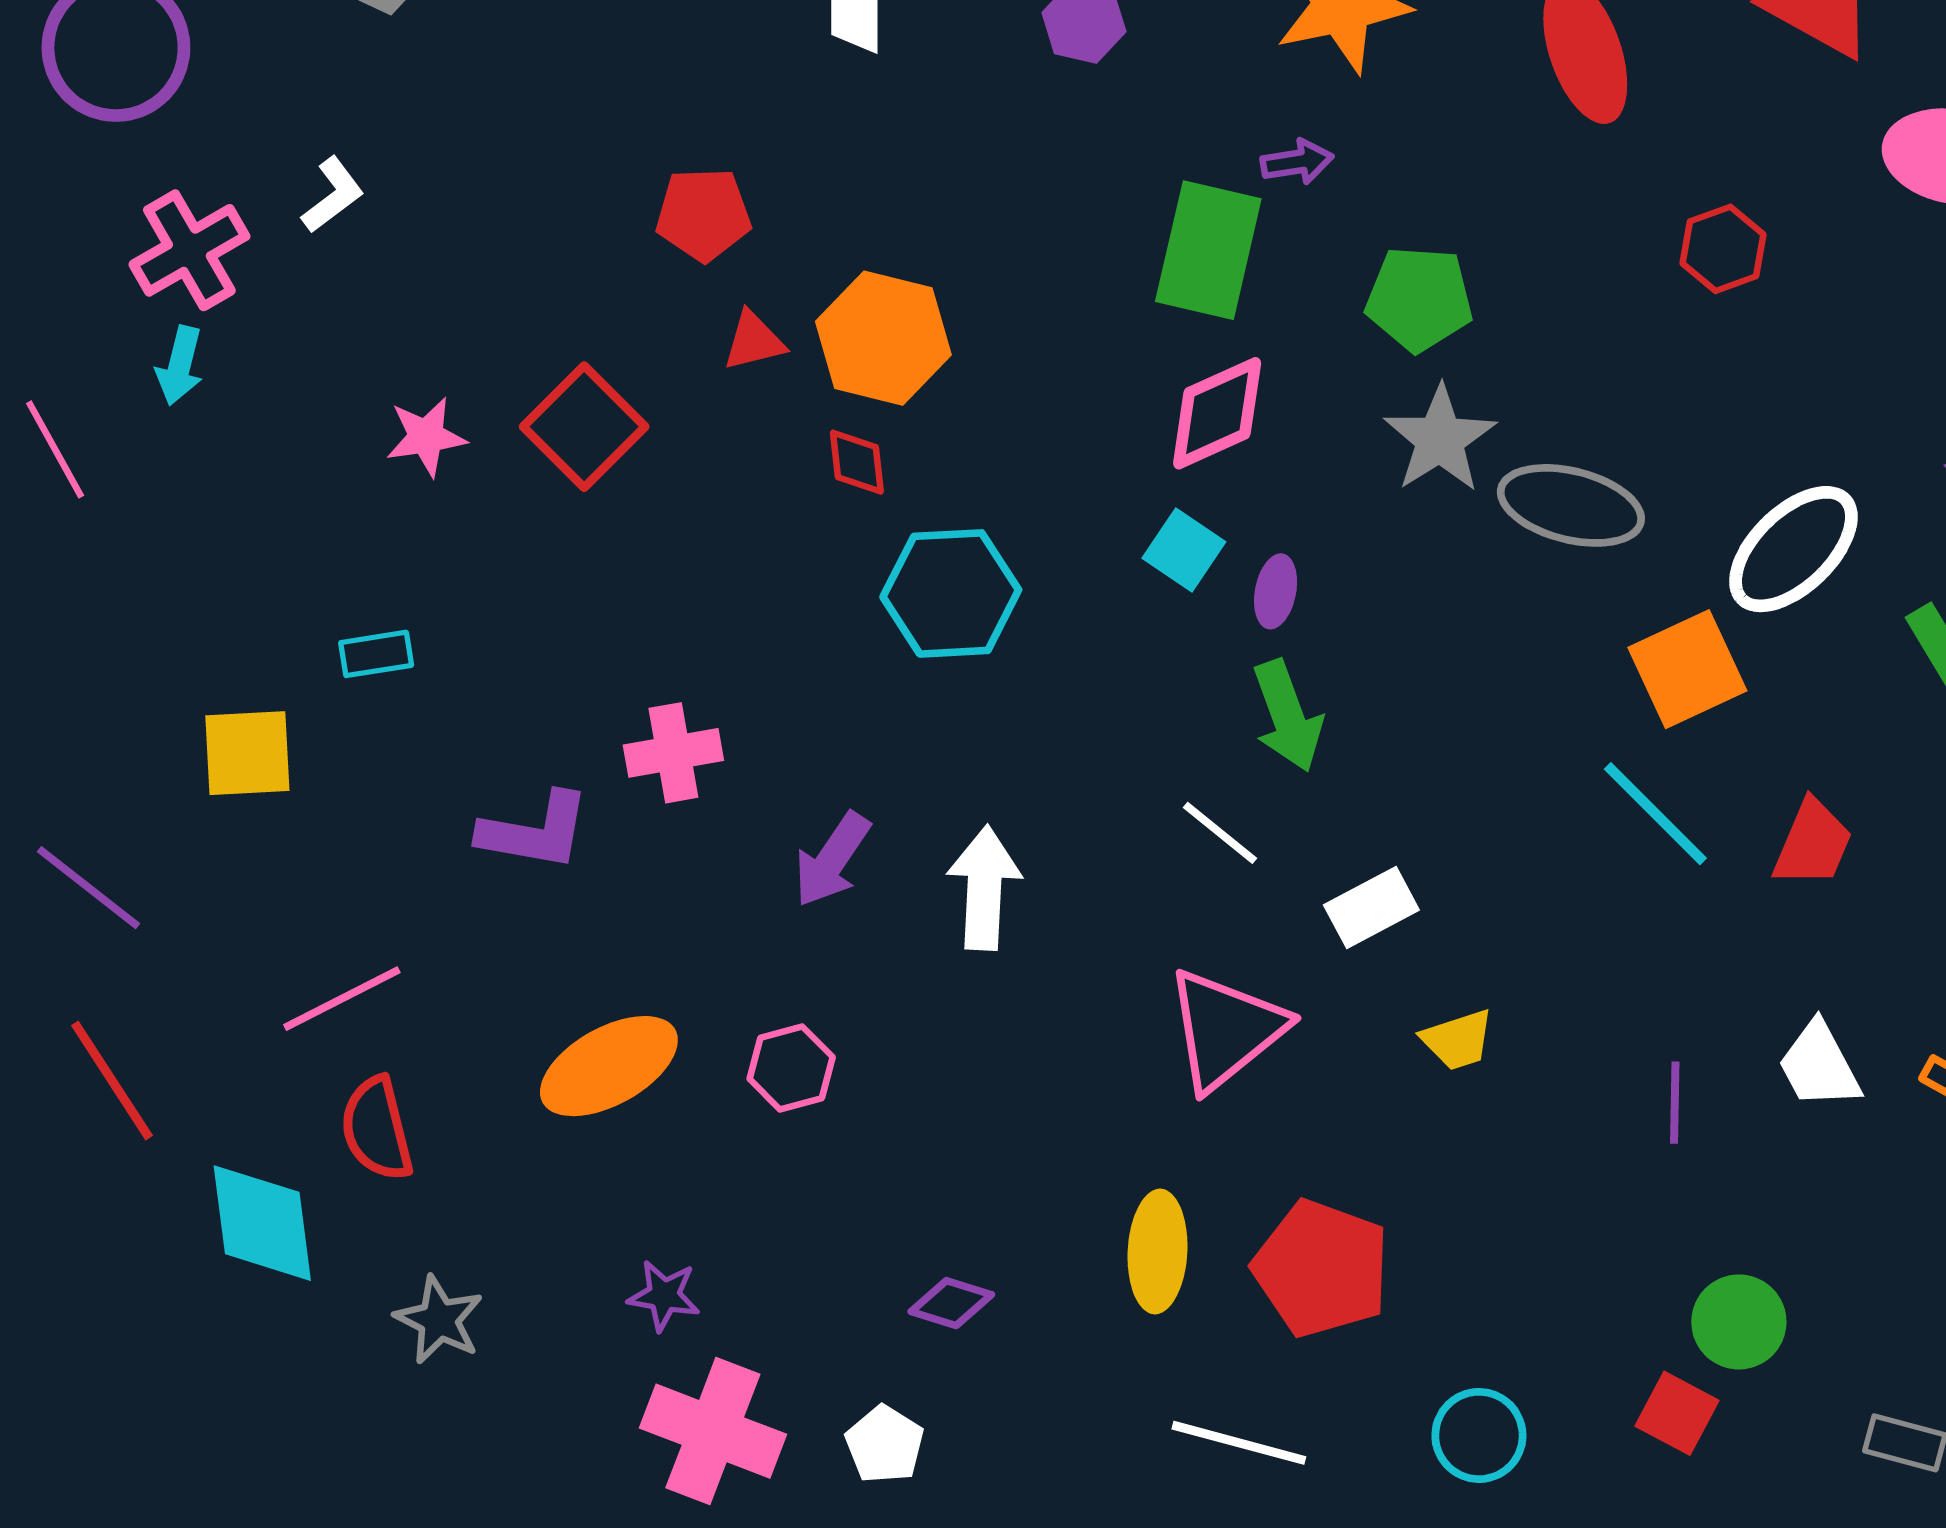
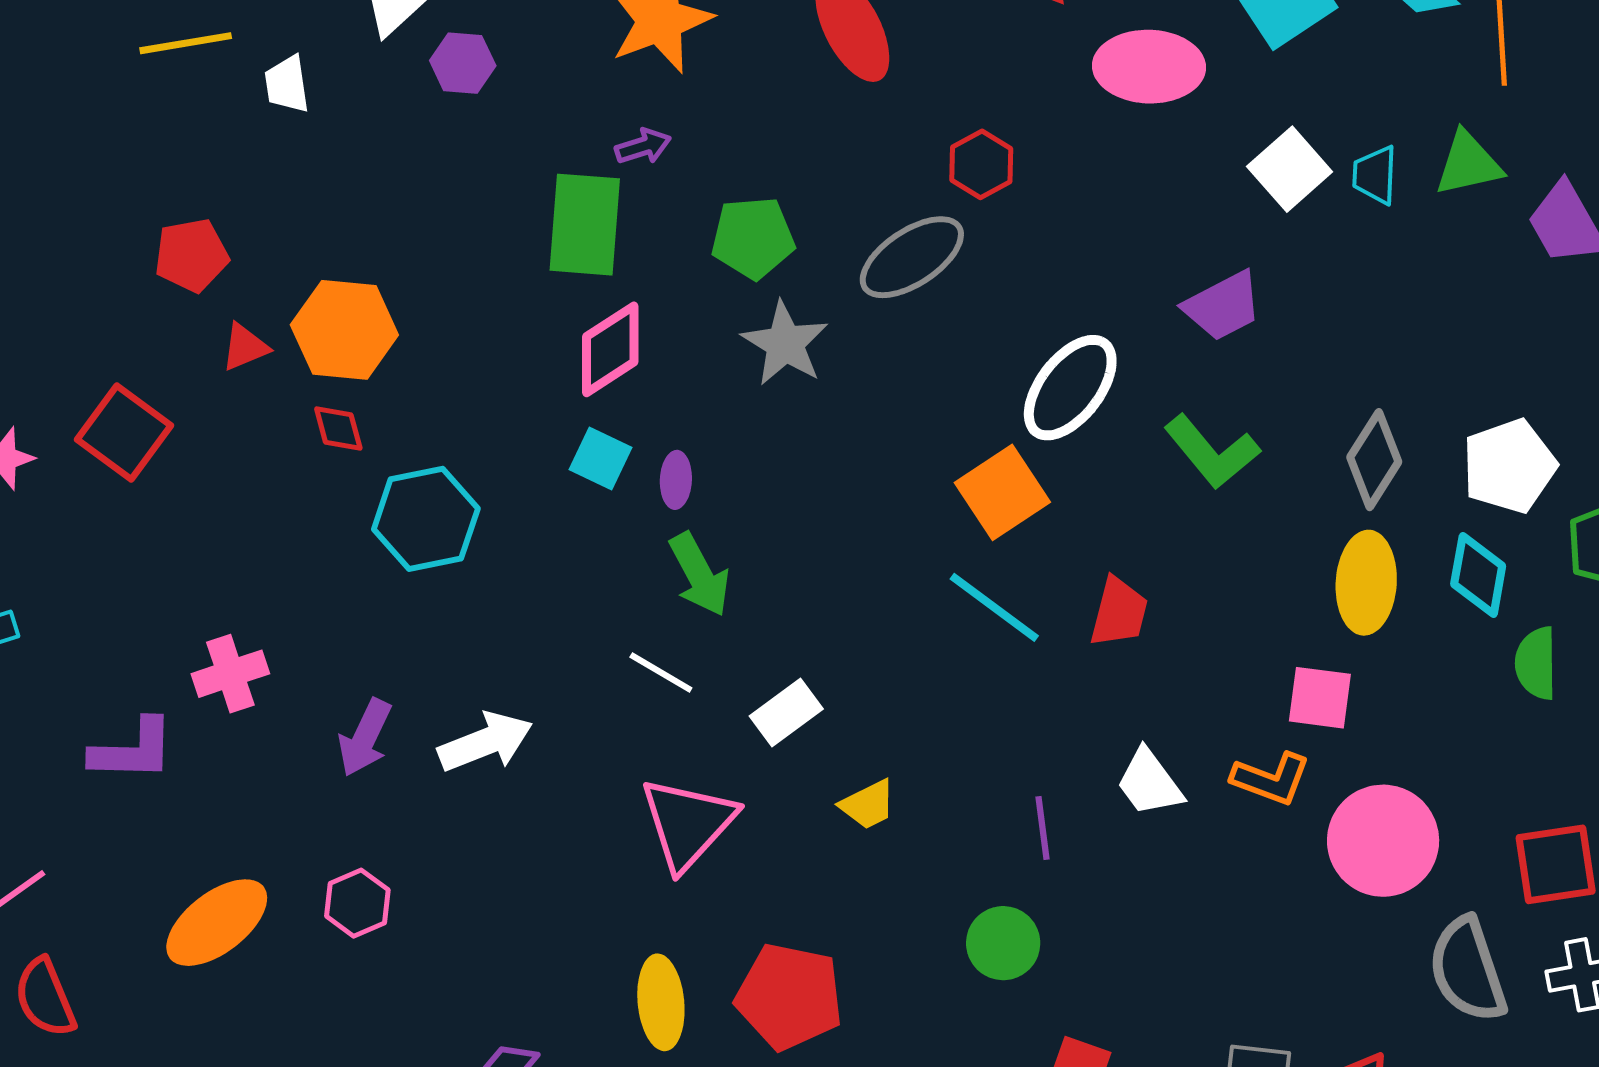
gray ellipse: (1571, 505) -> (912, 257), moved, turned -39
white arrow: (984, 888) -> (485, 742), turned 74
green circle: (1739, 1322) -> (1003, 943), moved

